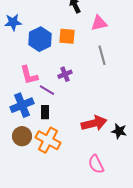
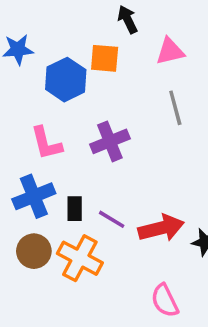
orange square: (67, 36) -> (105, 58), moved
purple cross: (65, 74) -> (110, 141), size x1.5
purple line: (47, 90) -> (112, 219), moved

